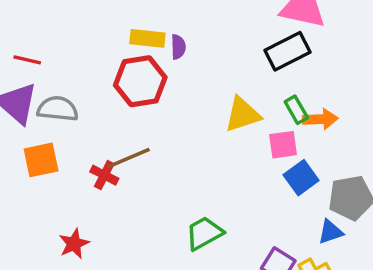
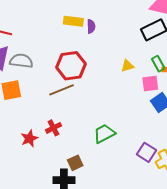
red hexagon: (140, 81) -> (71, 66), moved
yellow triangle: (243, 114) -> (127, 66), size x0.6
red cross: (104, 175) -> (53, 128), moved, turned 35

